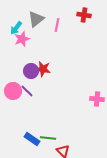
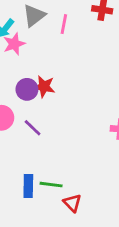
purple line: (27, 91) -> (33, 128), moved
blue rectangle: (32, 139) -> (28, 186), turned 56

